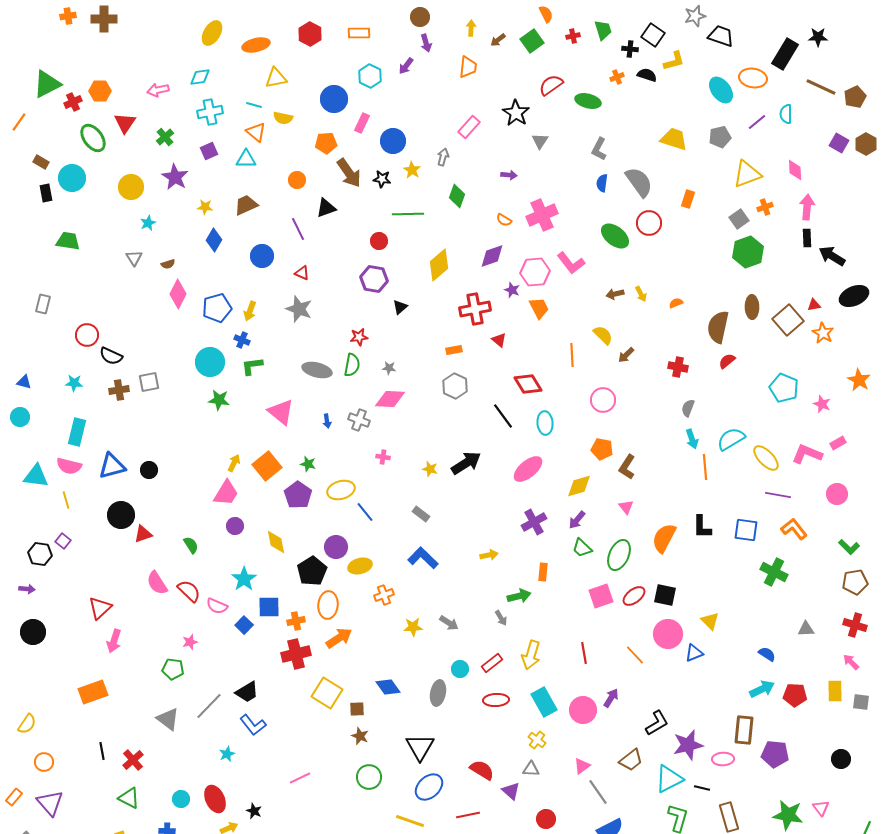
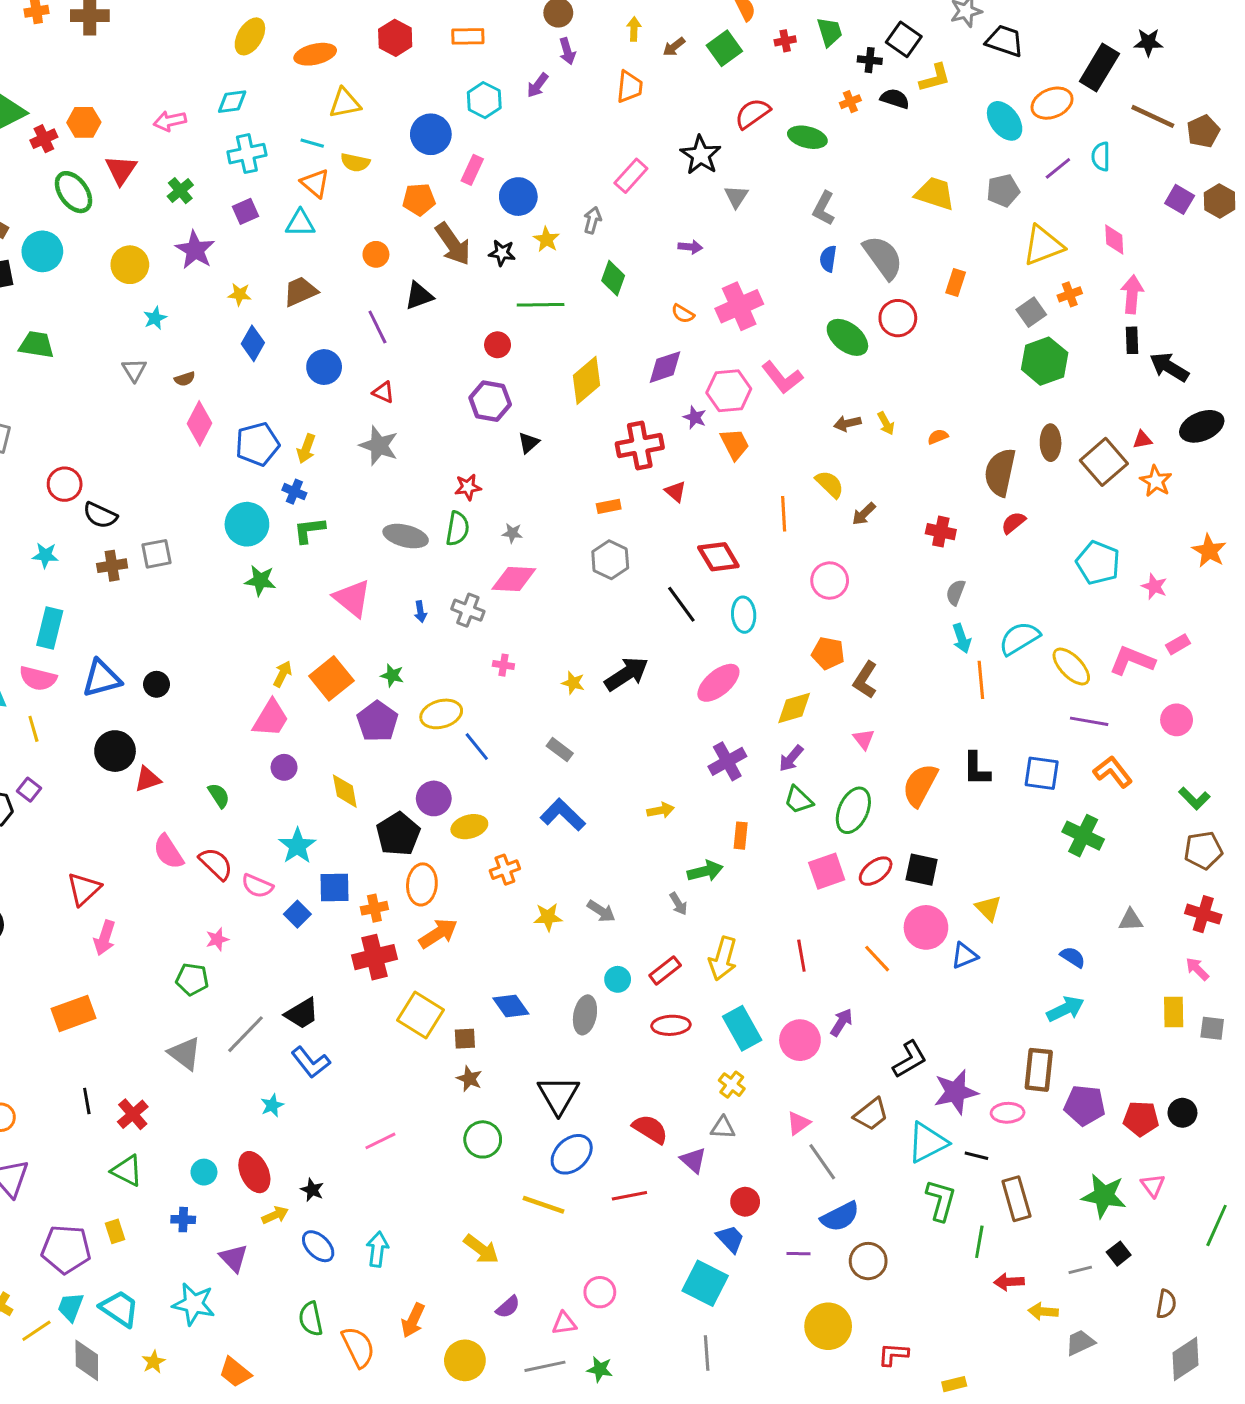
orange ellipse: (753, 78) -> (1052, 103), turned -32
red pentagon: (795, 695) -> (1141, 1119), moved

